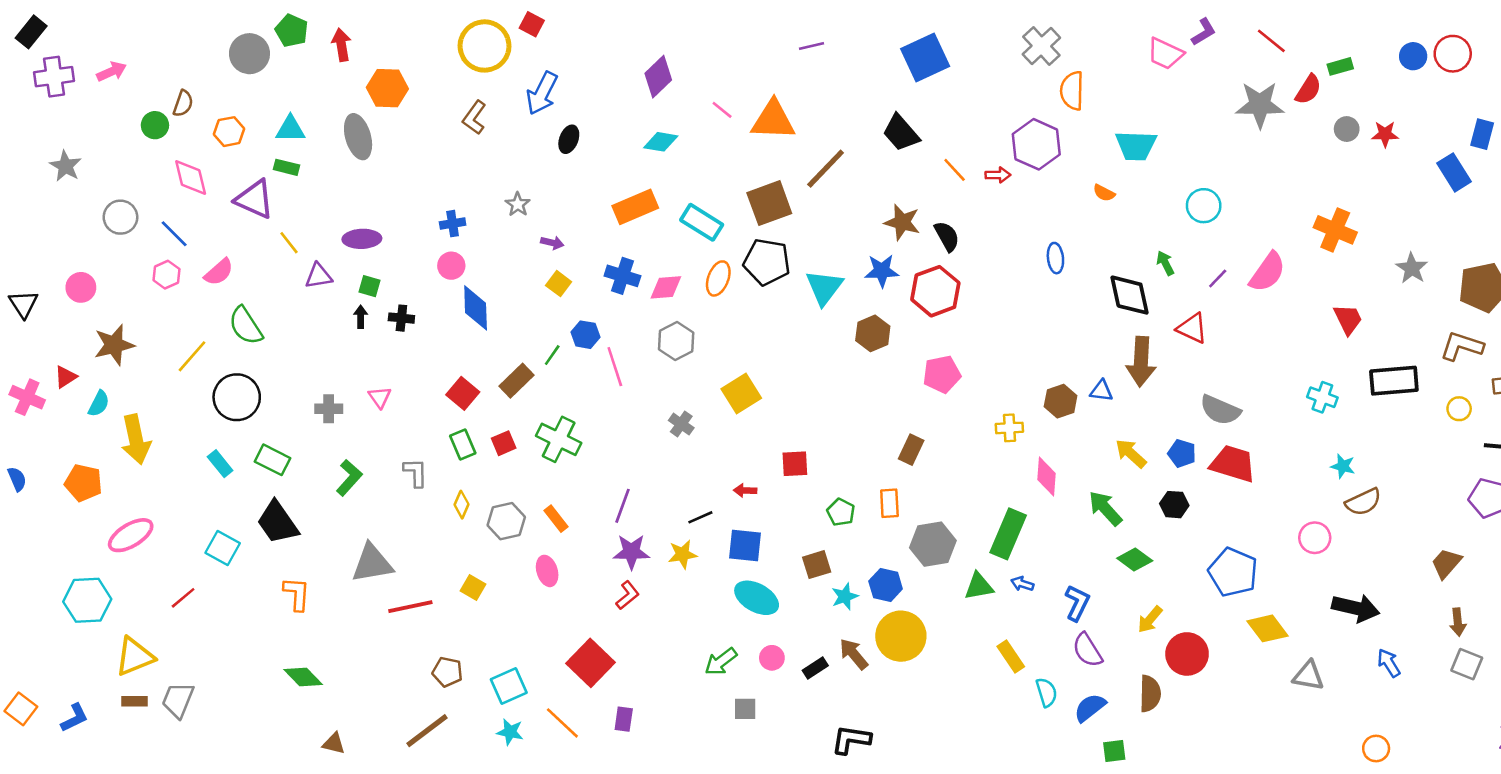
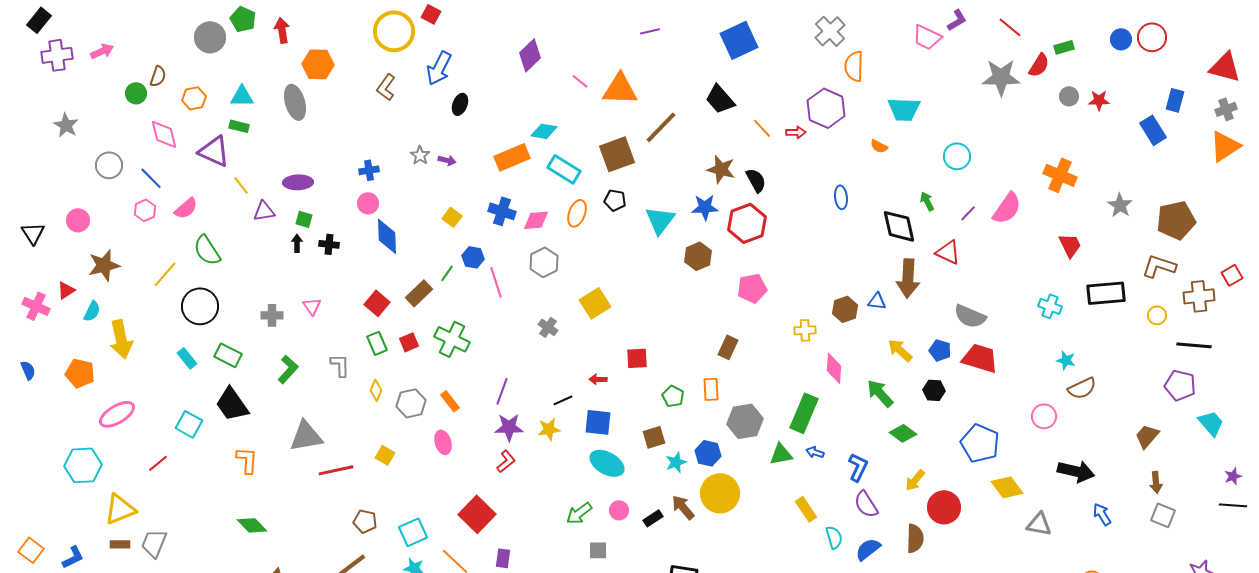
cyan diamond: (661, 142) -> (544, 131), moved
purple arrow: (552, 243) -> (447, 160), moved
black pentagon: (767, 262) -> (615, 200), size x0.6

